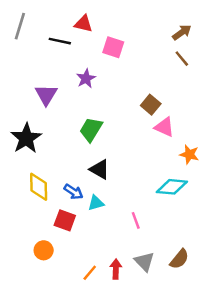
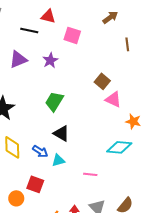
brown arrow: (182, 32) -> (110, 17), moved
brown line: (182, 59) -> (127, 44), turned 32
purple triangle: (46, 95) -> (18, 59), moved, turned 36
red square: (65, 220) -> (35, 184), moved
pink line: (136, 220) -> (90, 174), turned -64

